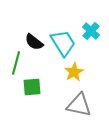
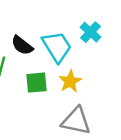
green square: (32, 87) -> (36, 83), moved

